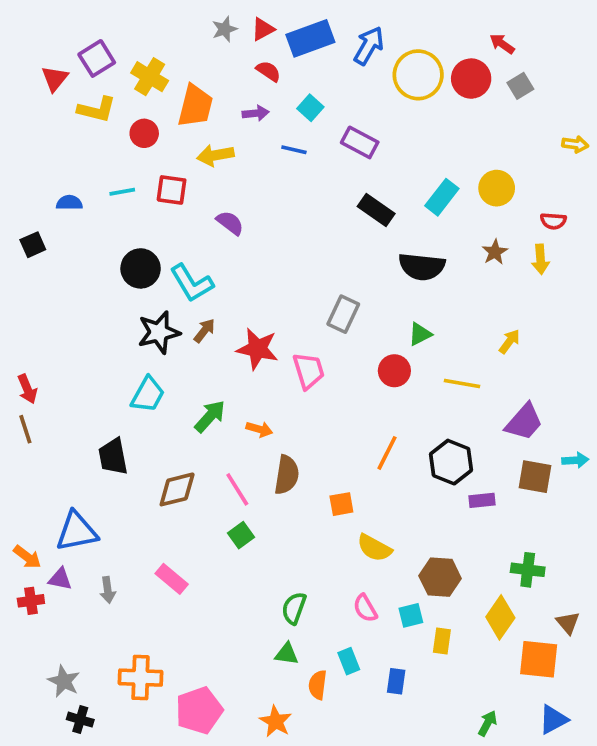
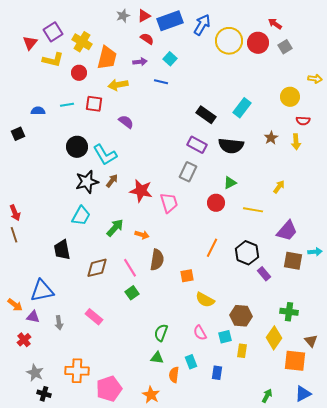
purple rectangle: (360, 142) -> (197, 145), moved
yellow circle: (497, 188) -> (290, 97), moved
purple rectangle: (482, 500) -> (264, 274), turned 56
red cross: (31, 601) -> (24, 340), moved, turned -32

